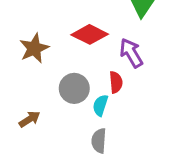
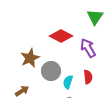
brown star: (34, 48) -> (30, 58), moved
red semicircle: (116, 82) -> (88, 77), moved

